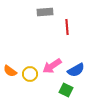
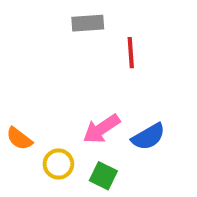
yellow circle: (30, 74) -> (58, 164), moved
green square: (66, 90) -> (103, 176), moved

